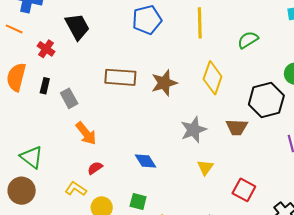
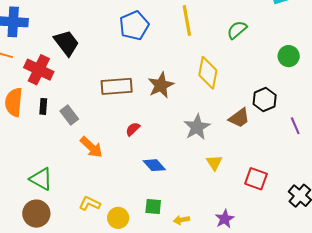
red cross: (46, 49) -> (39, 70), size x1.6
black hexagon: (266, 100) -> (265, 100), moved, size x0.7
brown trapezoid: (237, 127) -> (239, 118), turned -30
red semicircle: (95, 168) -> (133, 129), moved

